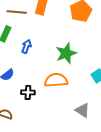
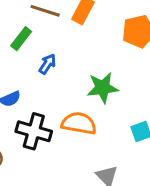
black cross: (28, 92) -> (34, 131), size x1.6

